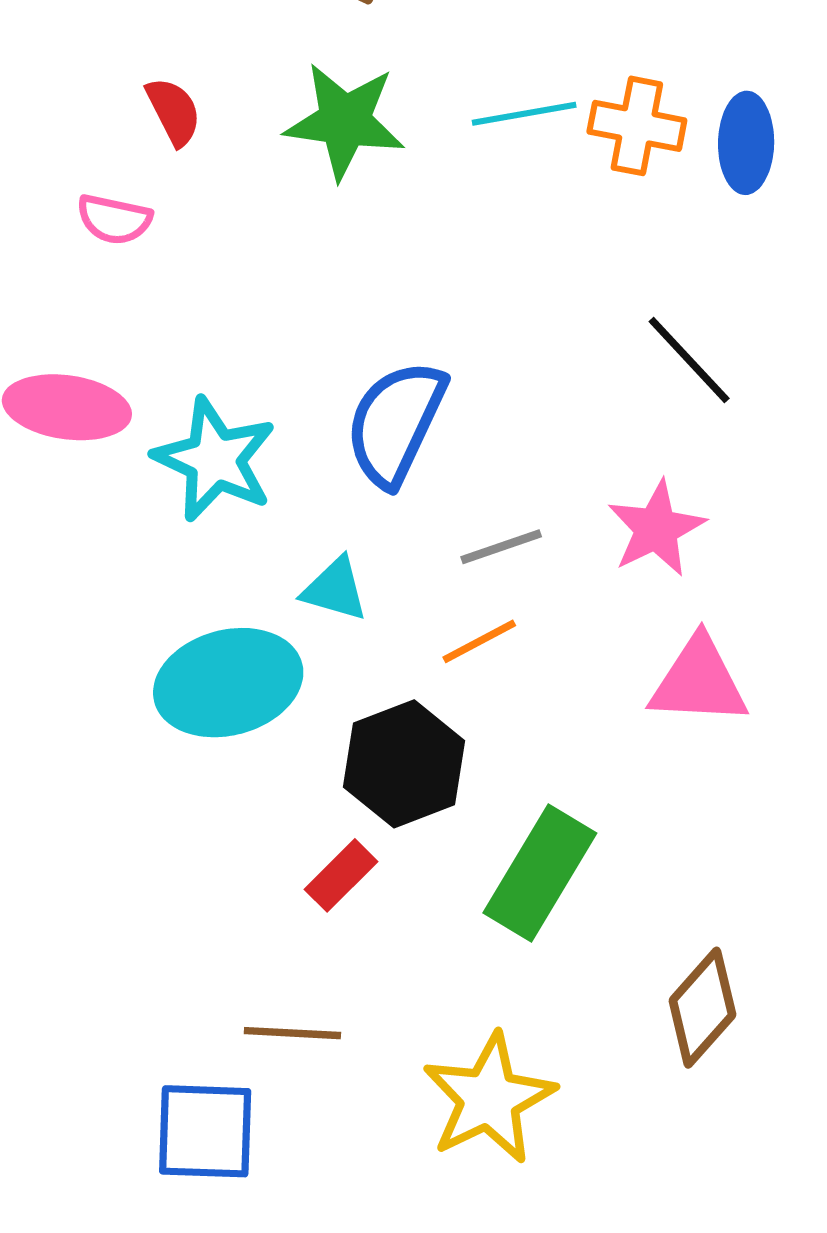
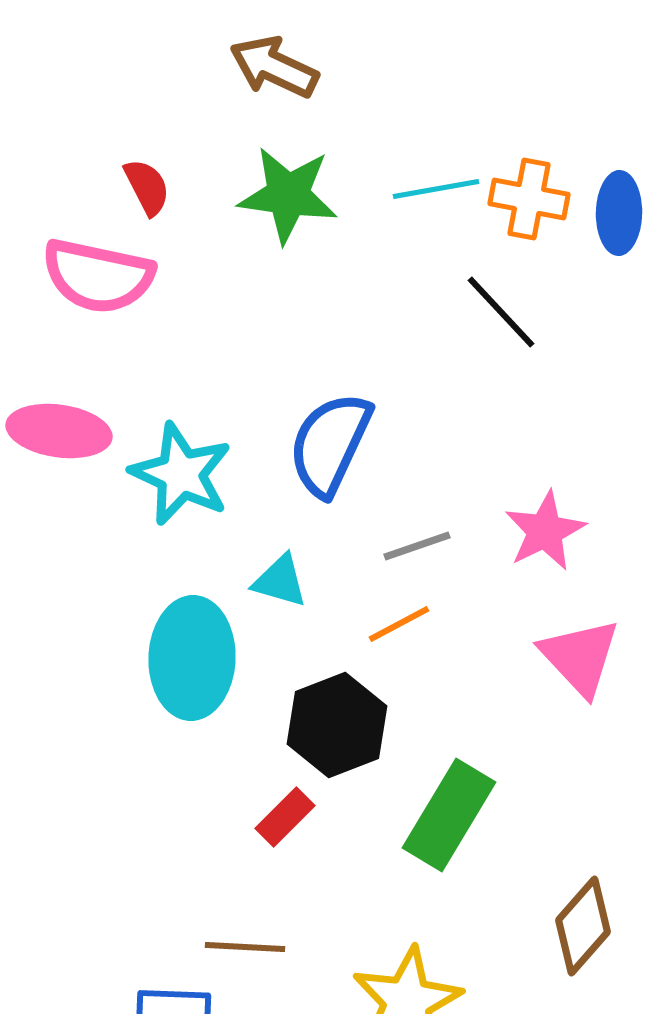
pink semicircle: (114, 219) -> (98, 276), size x1.8
black line: (689, 360) -> (501, 312), moved
pink triangle: (699, 681) -> (580, 657), turned 44
cyan ellipse: (228, 683) -> (192, 658), turned -73

